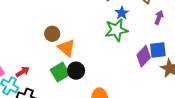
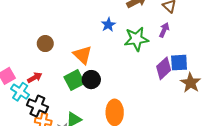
blue star: (122, 13) -> (108, 25), moved
purple arrow: (159, 17) -> (164, 30), moved
brown circle: (52, 34) -> (45, 44), moved

